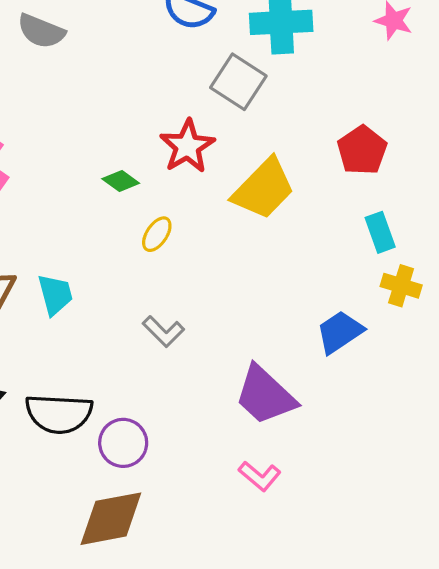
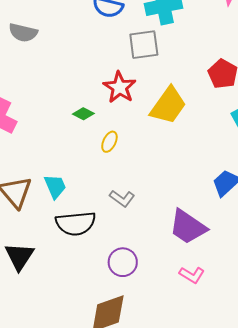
gray square: (238, 82) -> (144, 45), turned -32
black semicircle: (59, 414) -> (76, 224), moved
purple circle: (123, 443) -> (123, 262), moved

